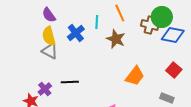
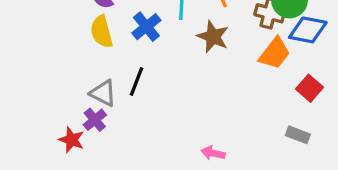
gray triangle: (50, 51) -> (103, 93), moved
orange trapezoid: (135, 76) -> (275, 53), moved
black line: (70, 82) -> (136, 82), moved, turned -66

